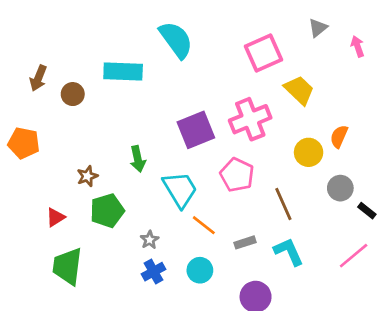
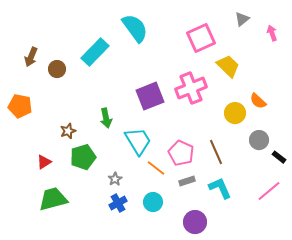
cyan rectangle: (123, 72) -> (95, 52), turned -48
orange semicircle: (339, 136) -> (258, 101), turned -72
pink pentagon: (237, 175) -> (181, 153), moved
green trapezoid: (67, 266) -> (53, 199), turned 68

